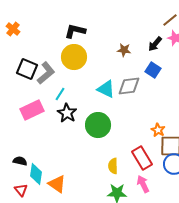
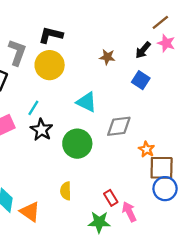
gray L-shape: (46, 73) -> (17, 52), moved, turned -30
gray diamond: (129, 86) -> (119, 126), moved
red rectangle: (142, 158) -> (111, 198), moved, size x0.6
yellow semicircle: (113, 166) -> (66, 191), moved

